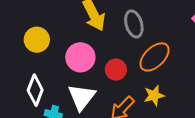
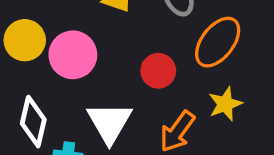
pink circle: (80, 57) -> (73, 55), moved

